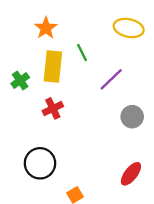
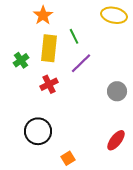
purple line: (111, 79) -> (81, 63), moved

